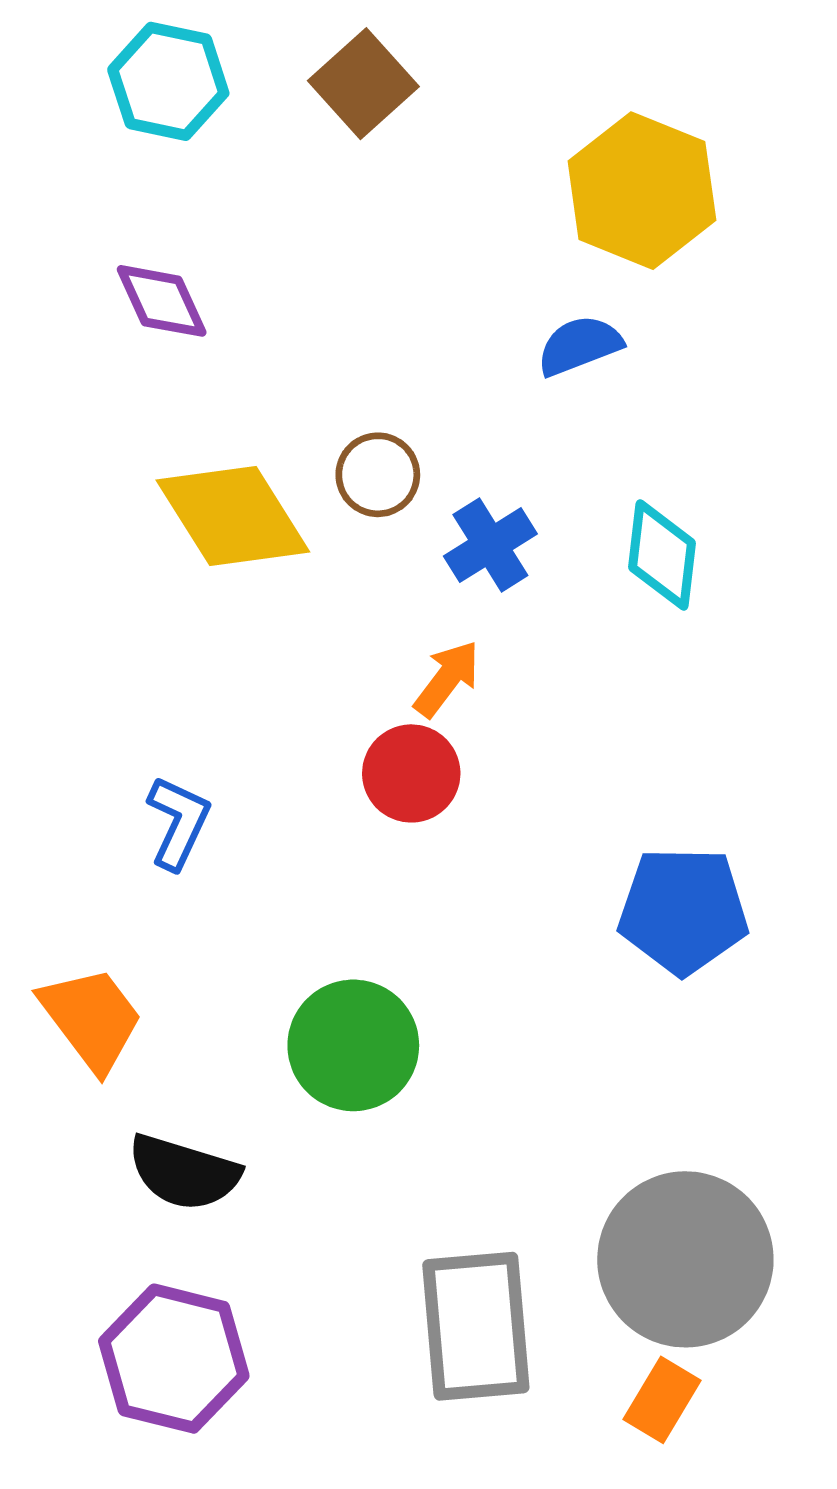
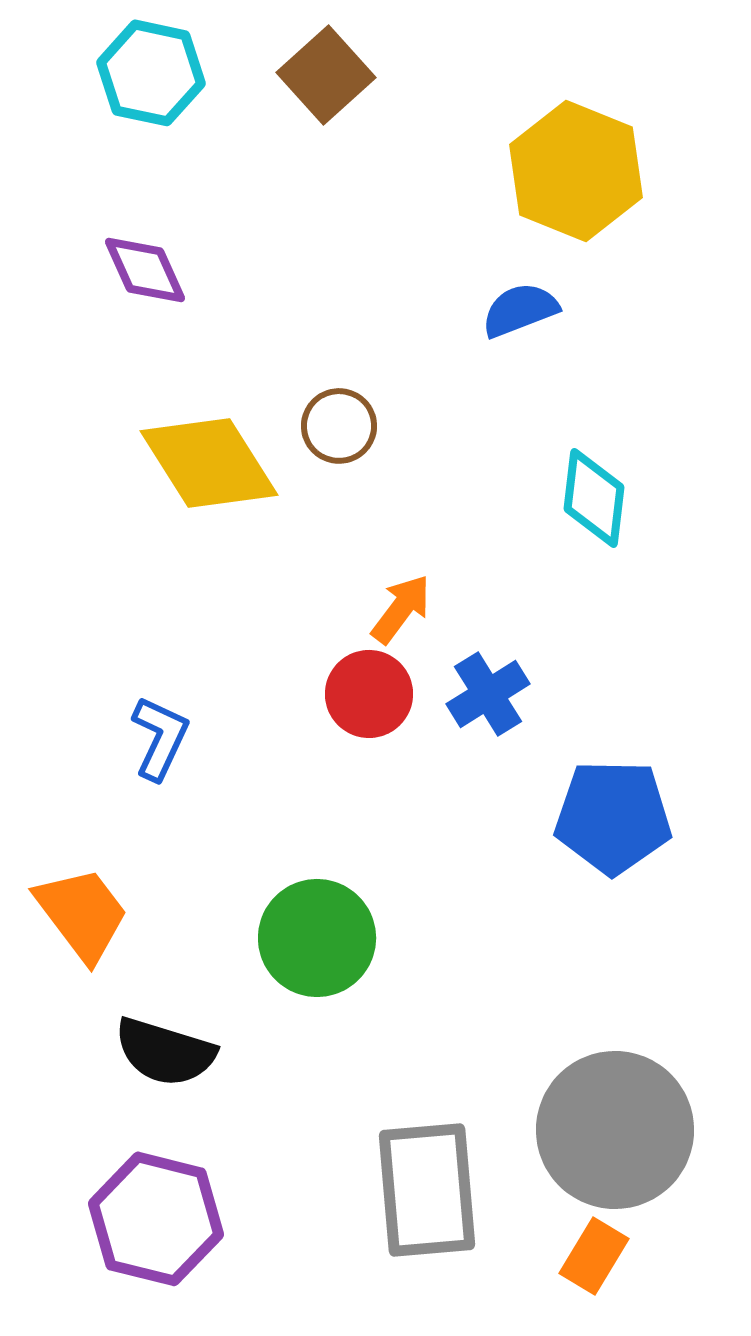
blue cross: (490, 545) -> (488, 694), moved

